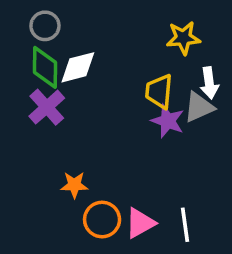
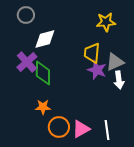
green diamond: (45, 67) -> (43, 73), moved
white arrow: (209, 83) -> (119, 80), moved

